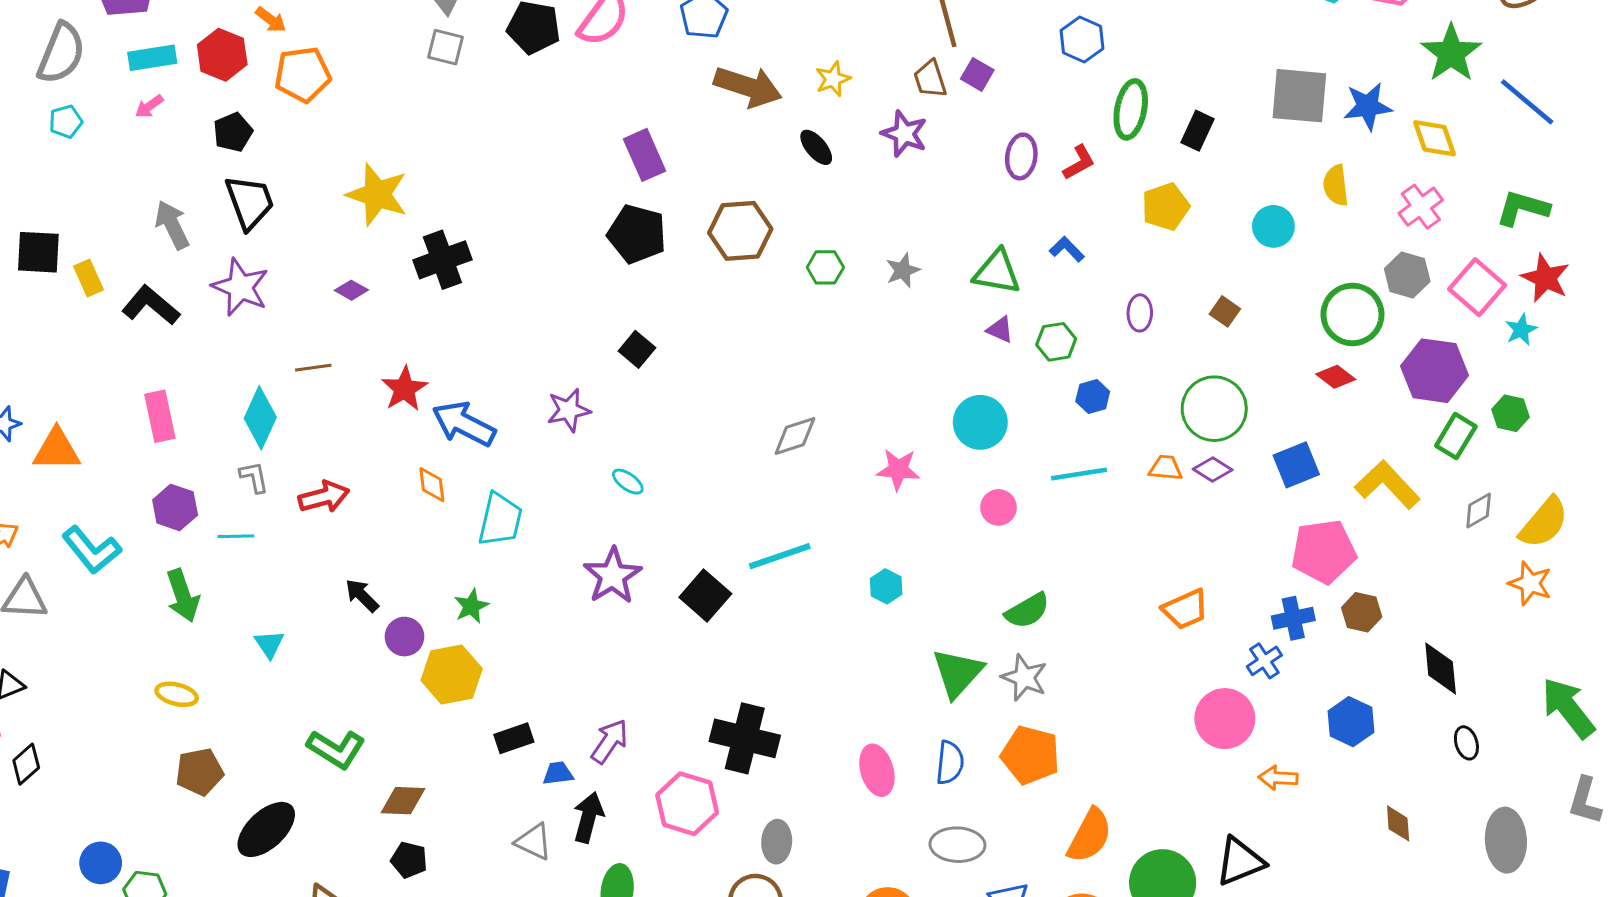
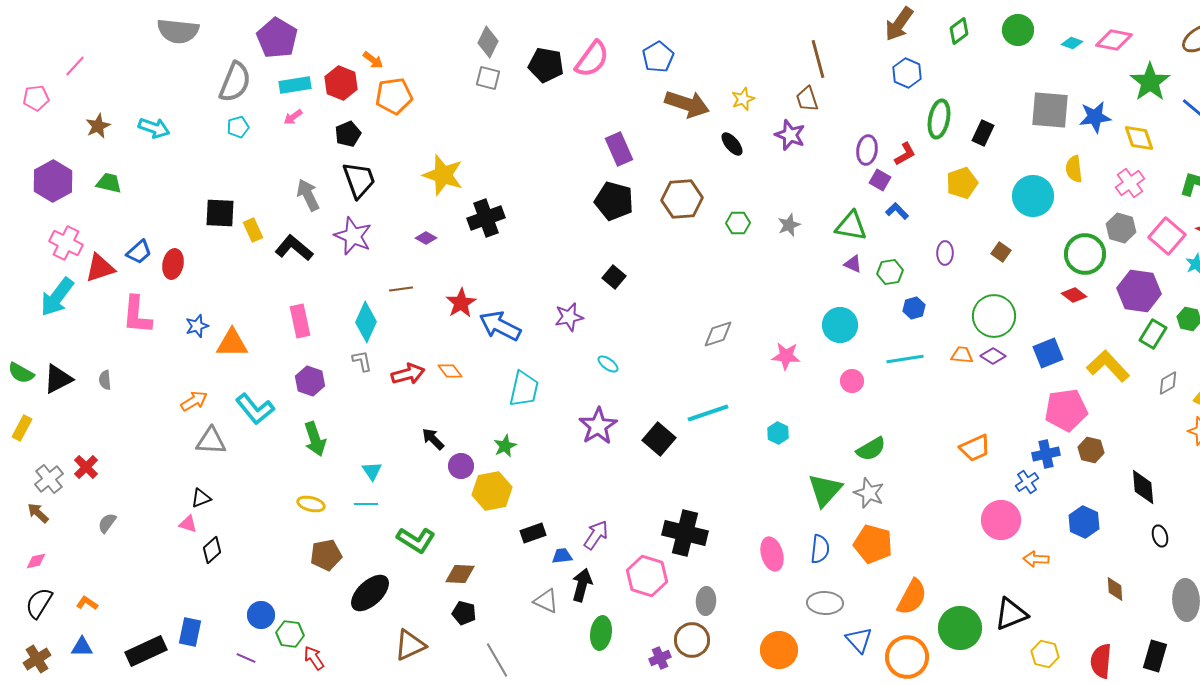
purple square: (977, 74) -> (880, 180), moved
cyan circle: (1273, 226) -> (1033, 196), size x1.5
orange diamond: (432, 485) -> (450, 371), moved, turned -30
cyan line: (236, 536) -> (366, 504), moved

